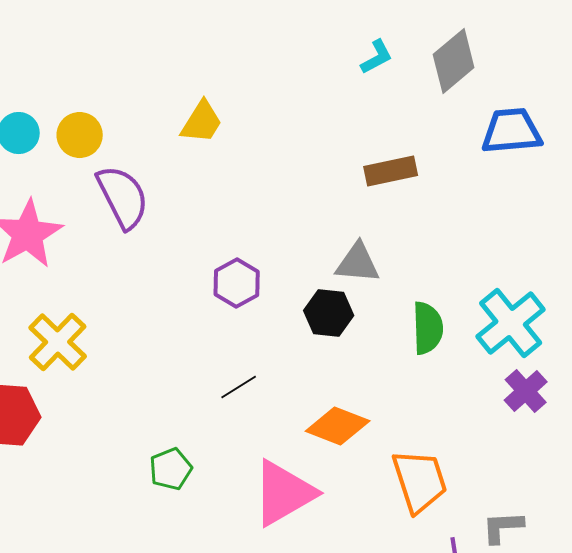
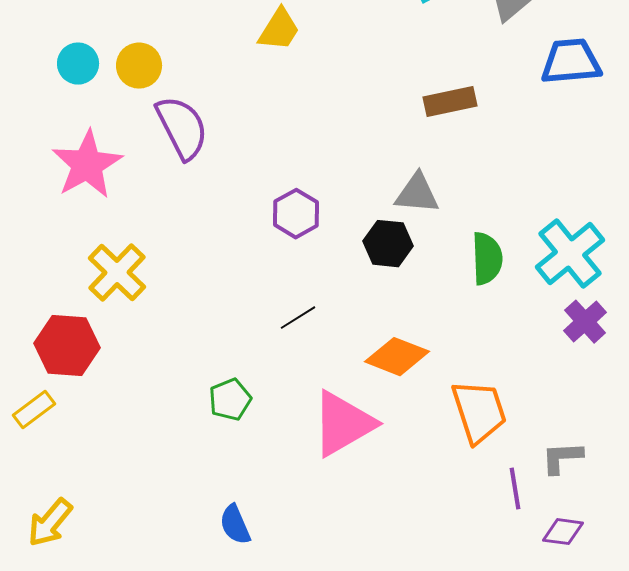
yellow trapezoid: (202, 122) -> (279, 30), moved

